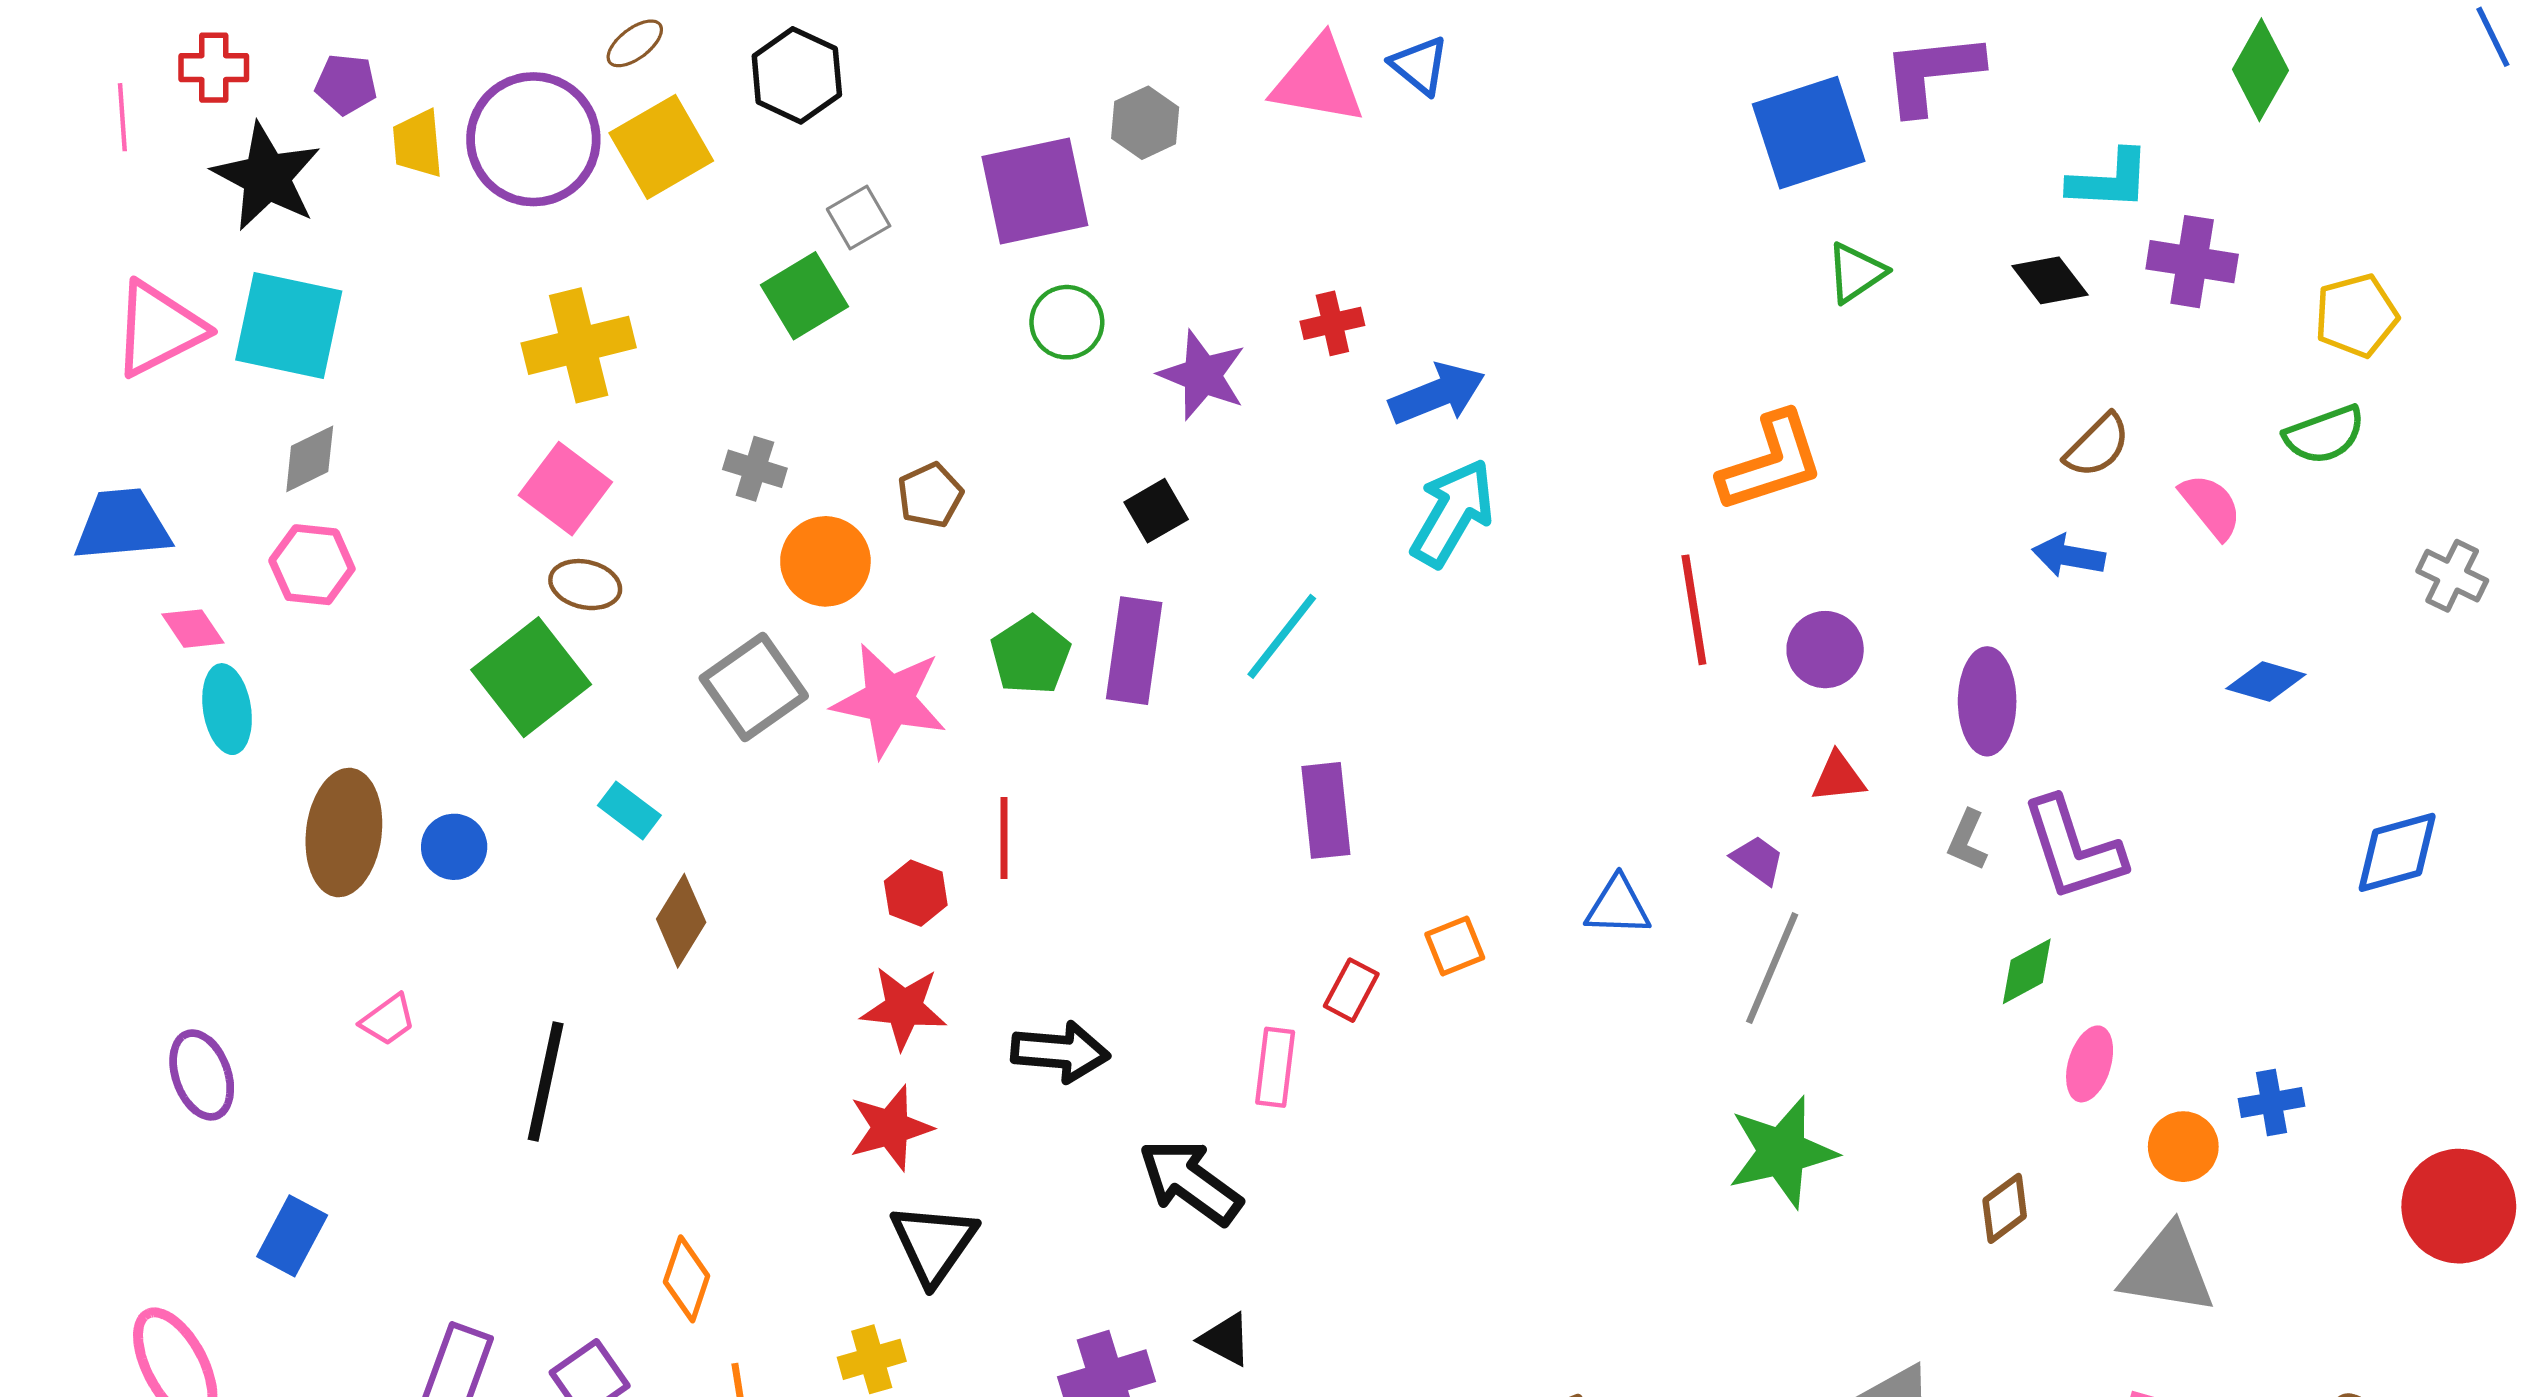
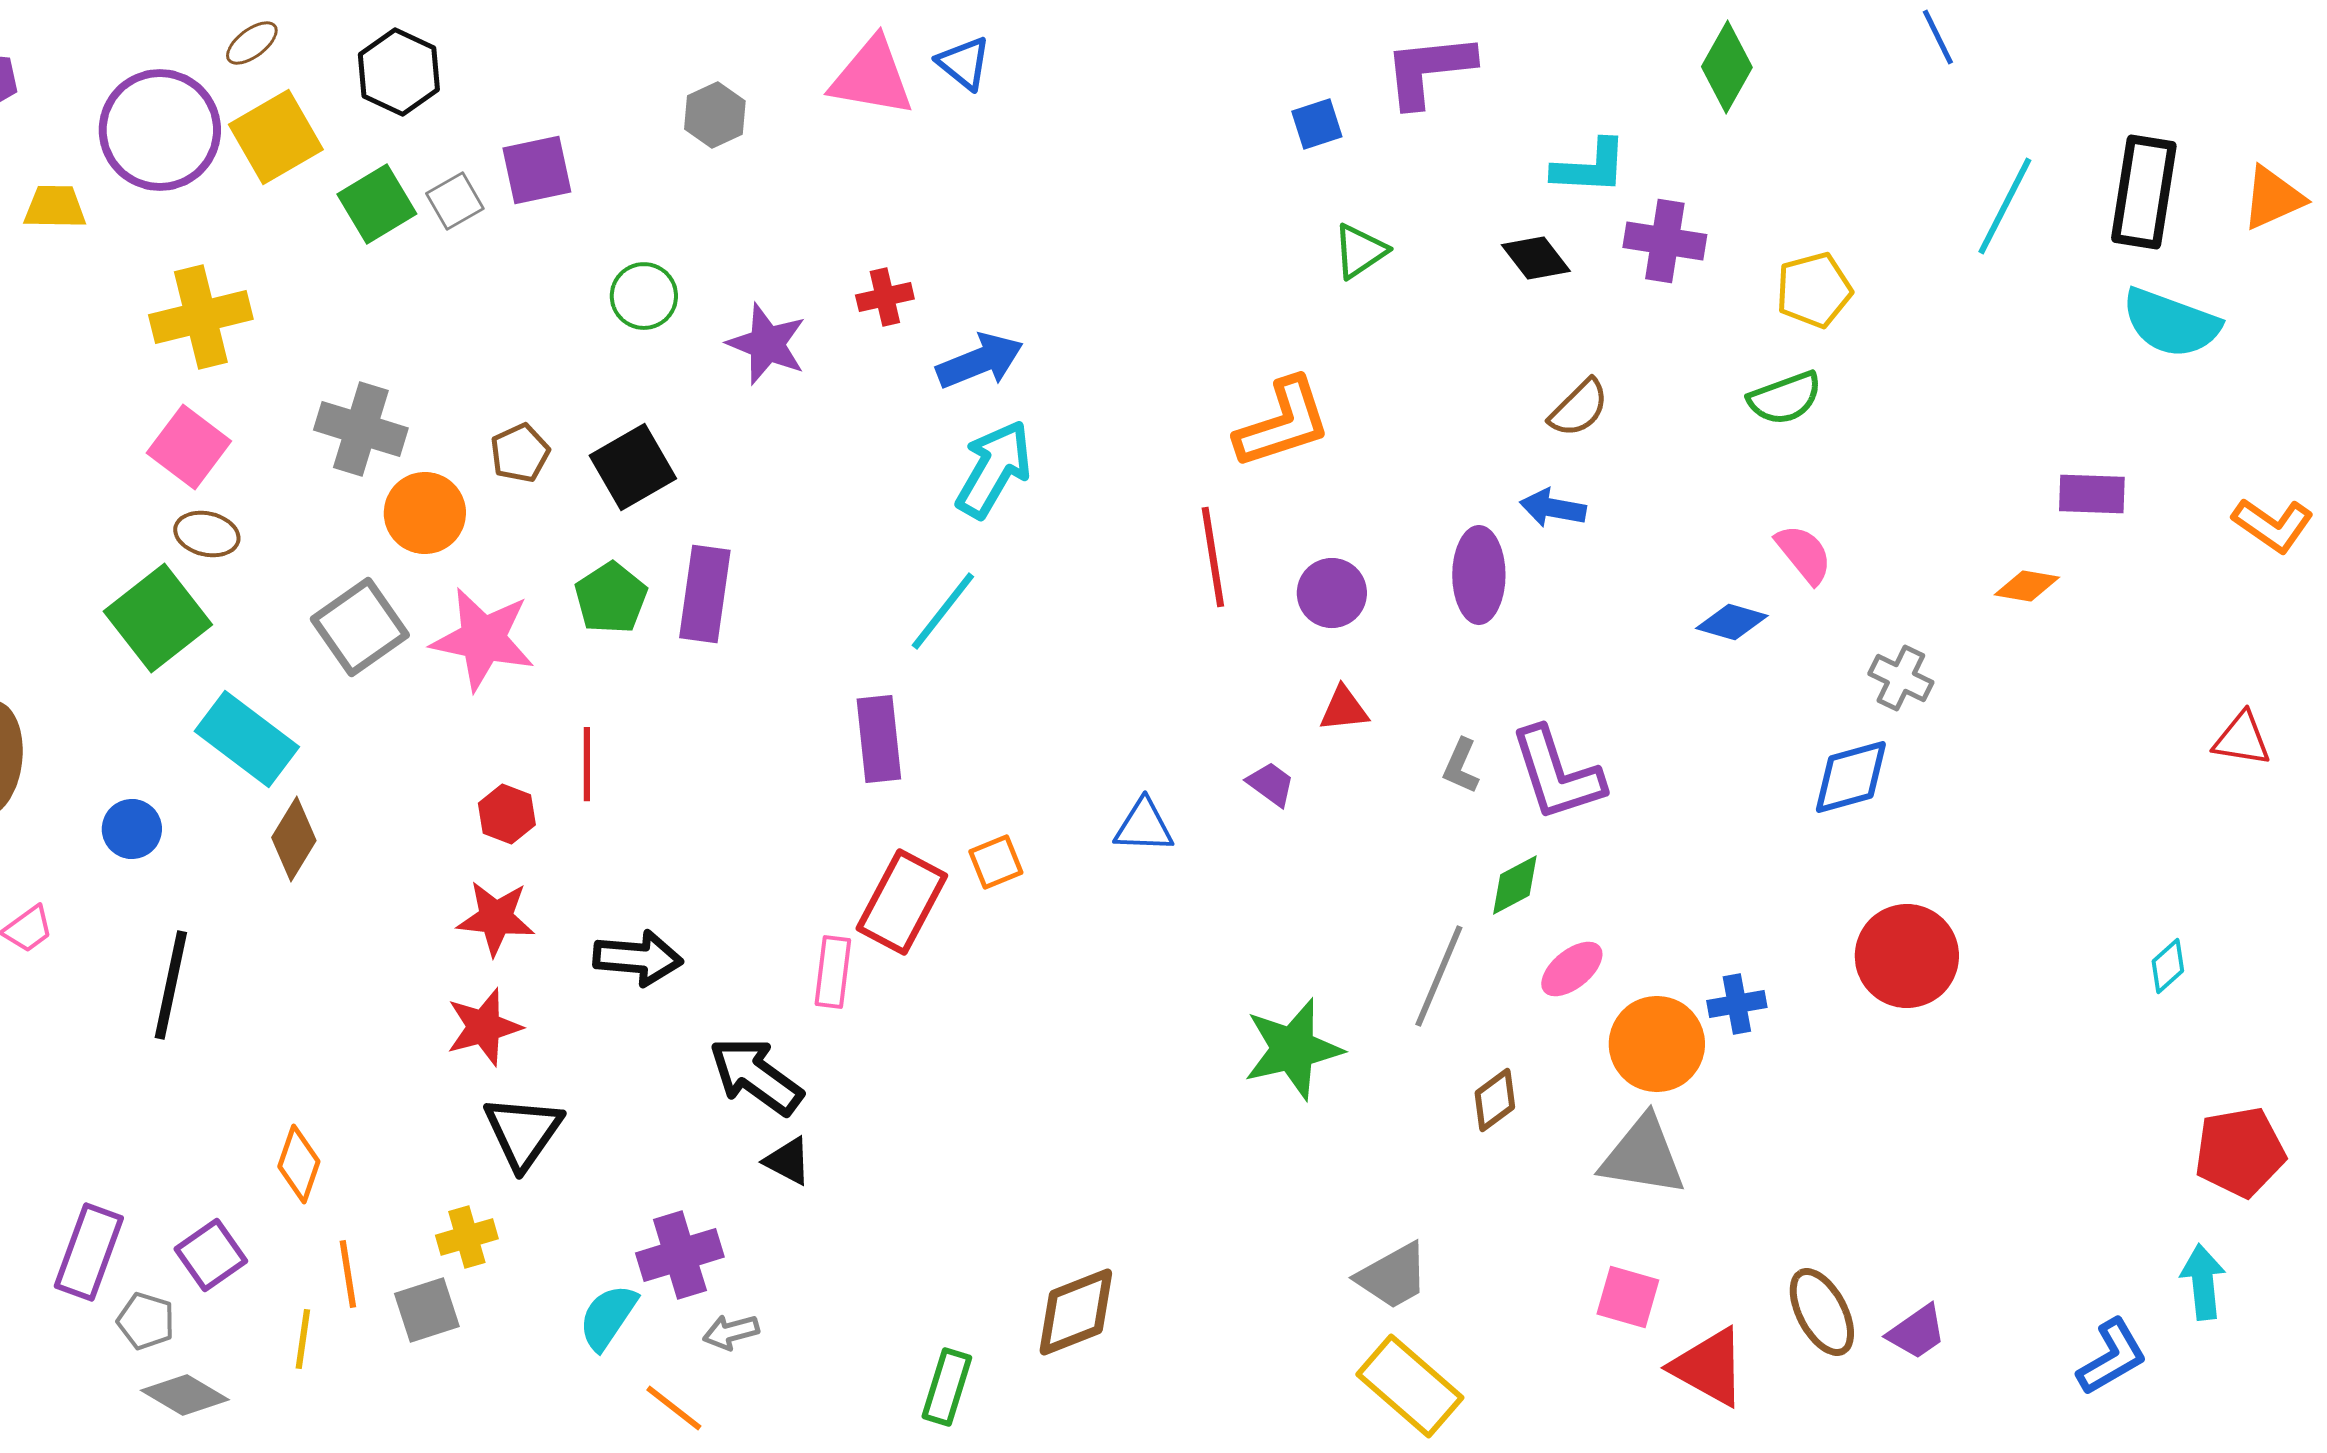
blue square: (1809, 133) -> (1317, 124), size x0.5
yellow trapezoid: (418, 144) -> (55, 207), moved, turned 96
purple square: (1035, 191) -> (537, 170), moved, size x0.7
green square: (805, 296) -> (377, 204), moved
gray cross: (755, 469) -> (361, 429), size x1.6
pink semicircle: (2211, 506) -> (1804, 554), moved
black square: (1156, 511) -> (633, 467), moved, size x1.5
gray cross: (2452, 576) -> (1901, 678), moved
cyan line: (1282, 636) -> (943, 611), moved
purple ellipse: (1987, 701) -> (1479, 575), moved
cyan rectangle: (629, 810) -> (247, 739), size x1.8
blue circle: (454, 847) -> (132, 829), moved
gray line: (1772, 968) -> (1439, 976), moved
red rectangle: (1351, 990) -> (902, 902), size x1.8
pink ellipse: (2090, 1064) -> (1572, 969), turned 34
orange circle: (2183, 1147) -> (1657, 1044), size x1.5
red circle: (2459, 1206) -> (1907, 956), moved
black triangle: (1226, 1339) -> (788, 1161), moved

